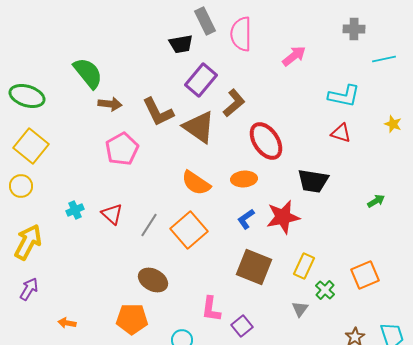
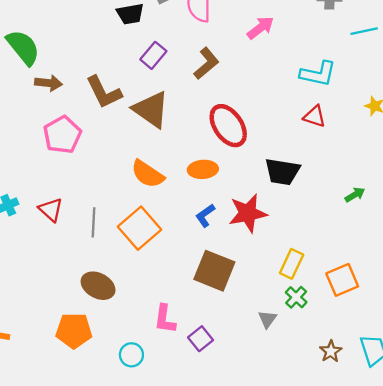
purple rectangle: (201, 80) -> (153, 55), size x0.7
brown L-shape: (234, 103) -> (206, 63), moved
gray line: (149, 225) -> (93, 222), turned -30
yellow rectangle: (304, 266) -> (292, 264), moved

